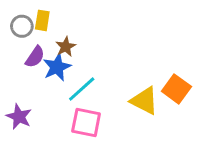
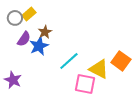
yellow rectangle: (42, 20) -> (29, 14), turned 40
cyan line: (82, 89) -> (69, 61), moved
pink square: (86, 123) -> (85, 84), moved

